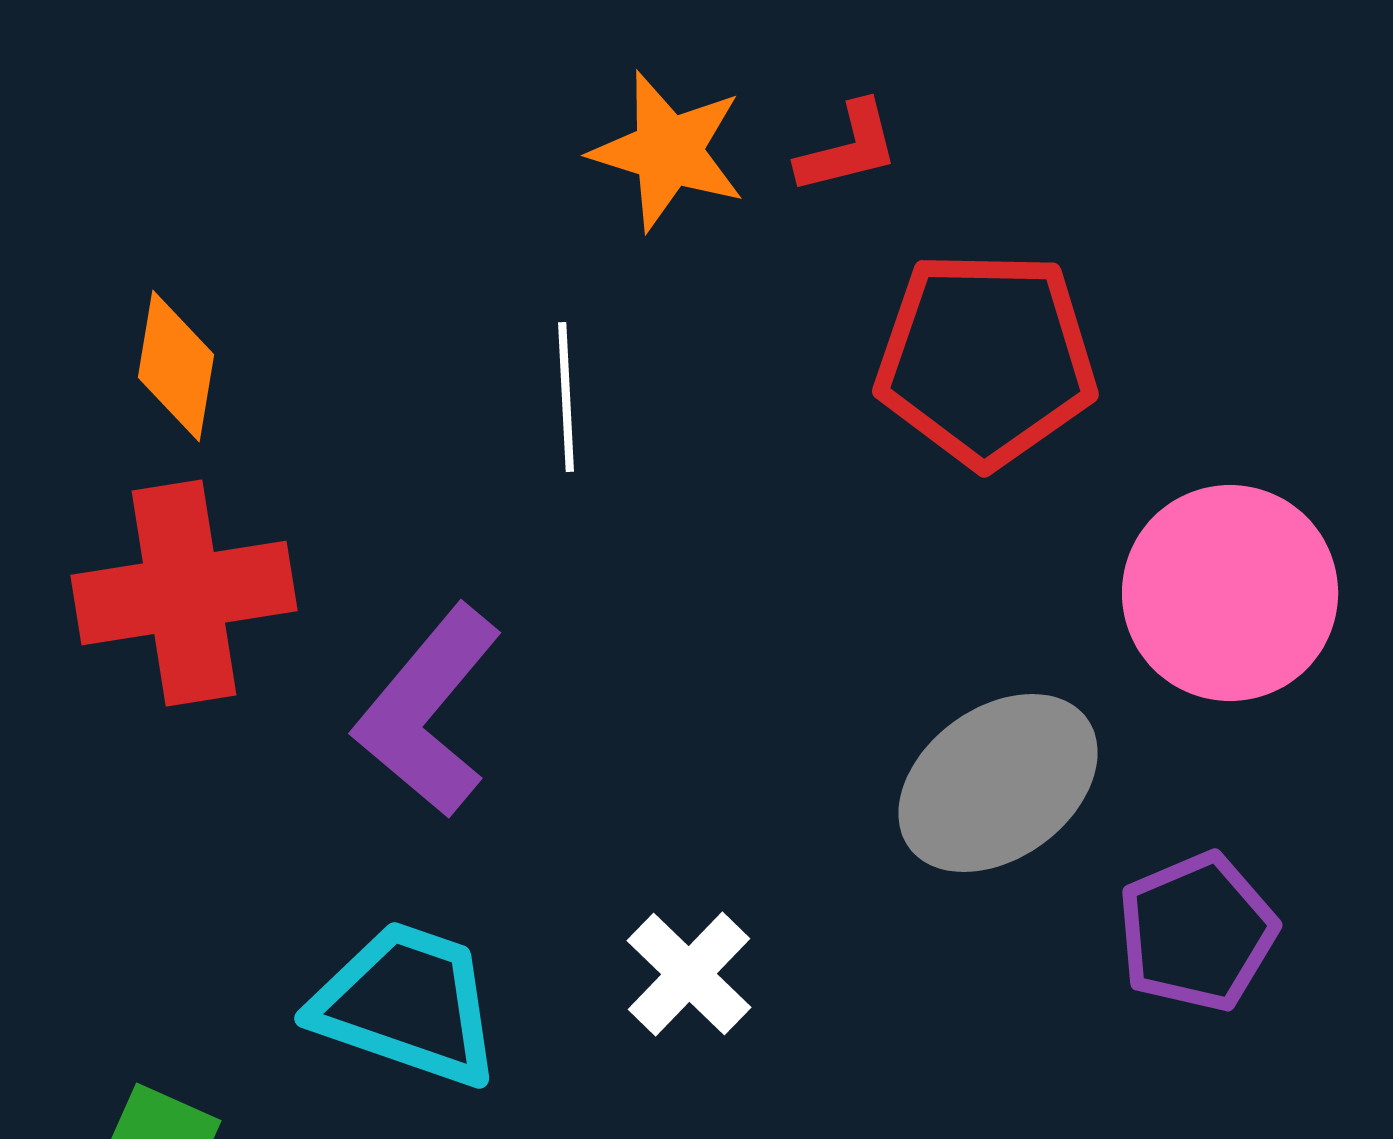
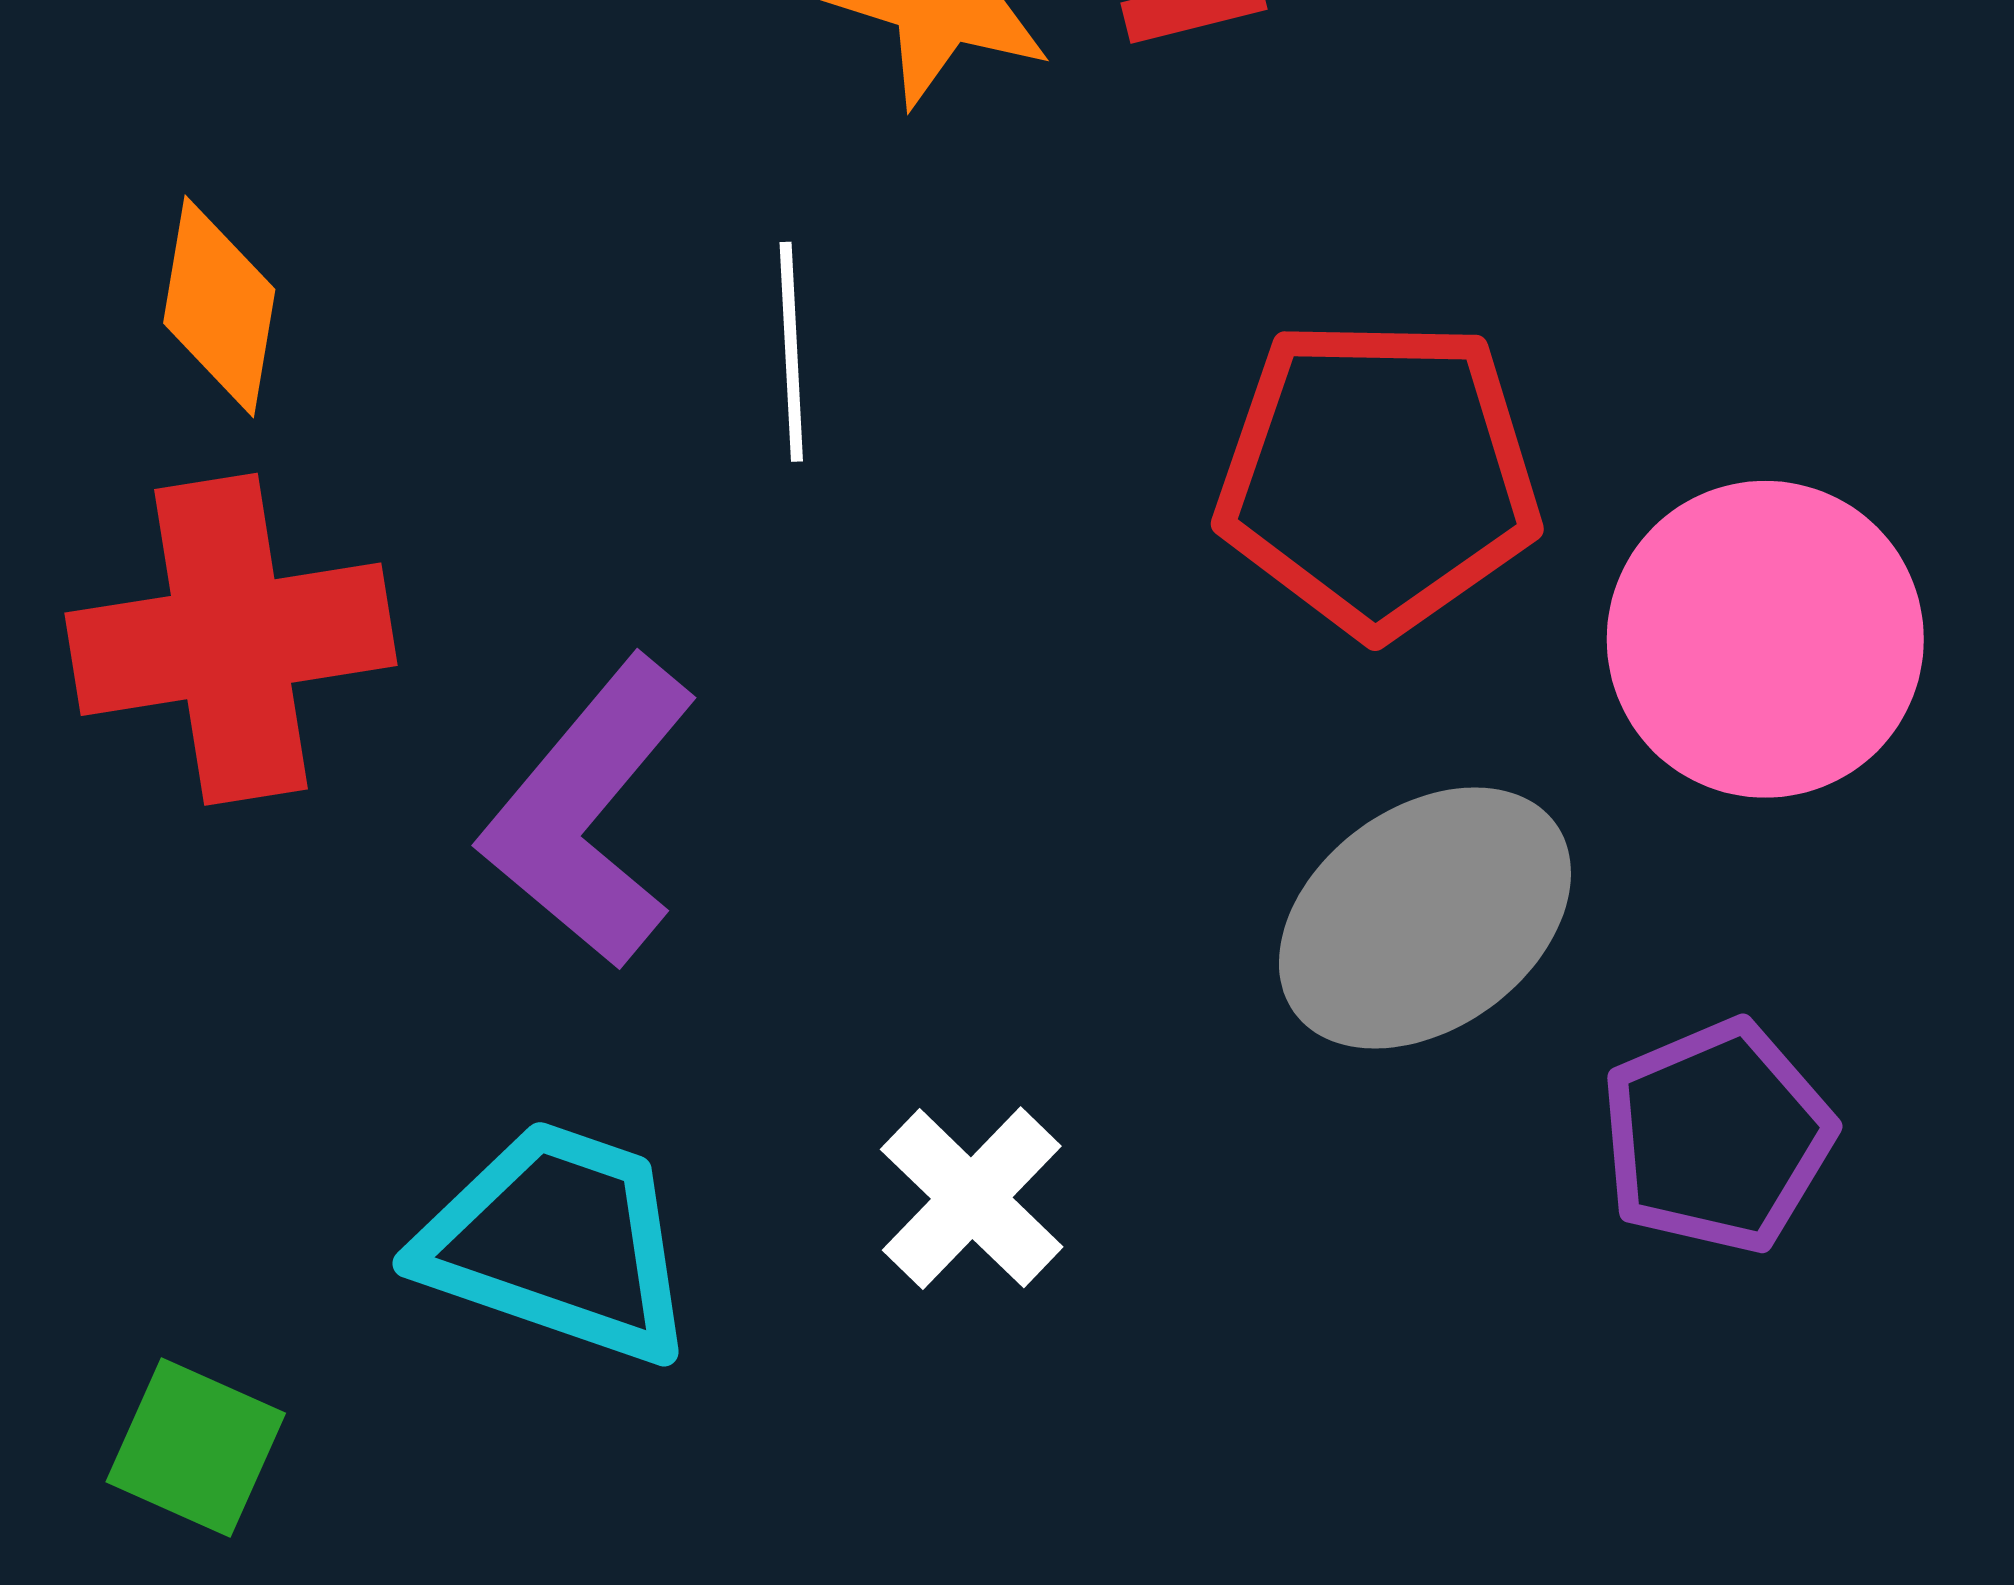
red pentagon: (986, 359) -> (1378, 476), moved

